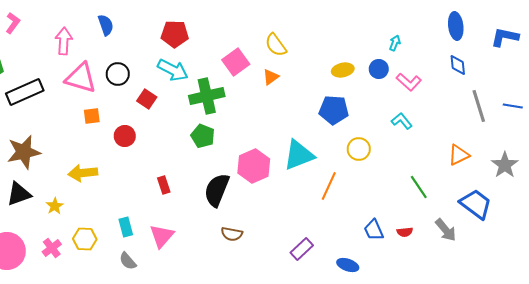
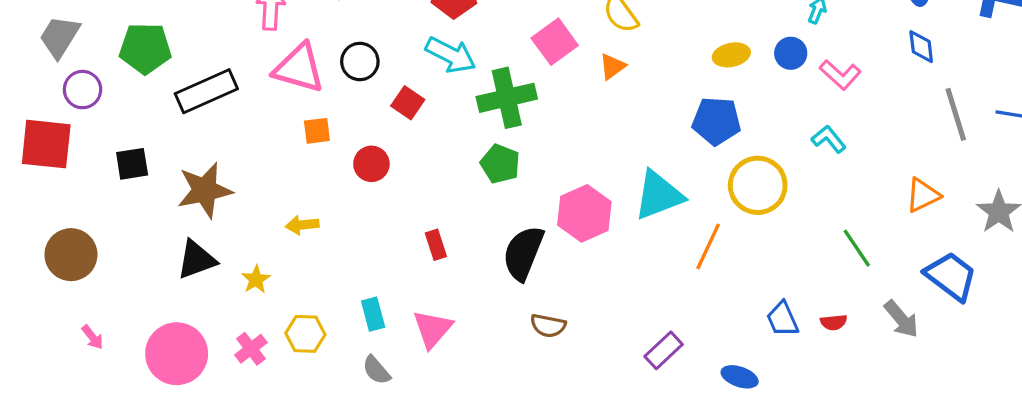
yellow circle: (359, 149) -> (758, 185), size x1.5
yellow arrow: (83, 173) -> (302, 225), size x0.7

